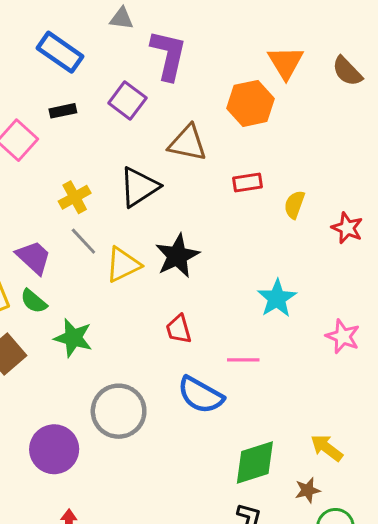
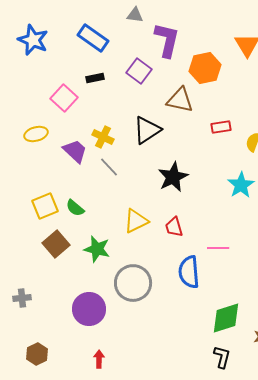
orange hexagon: (250, 103) -> (205, 68), moved
yellow cross: (75, 197) -> (103, 137), turned -35
purple trapezoid: (34, 257) -> (75, 151), moved
yellow triangle: (123, 265) -> (136, 221), moved
cyan star: (277, 298) -> (241, 185), moved
green star: (73, 338) -> (97, 249), moved
blue semicircle: (201, 395) -> (189, 272), turned 56

